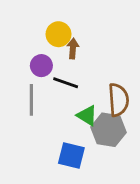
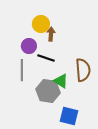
gray hexagon: (108, 130) -> (48, 91), moved
blue square: (71, 155) -> (69, 116), moved

